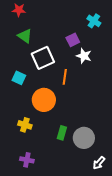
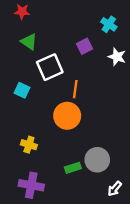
white star: (84, 56) -> (117, 57), moved
orange circle: (44, 100) -> (67, 116), moved
green rectangle: (62, 133) -> (73, 168), moved, turned 56
purple cross: (27, 160) -> (31, 185), size x1.5

